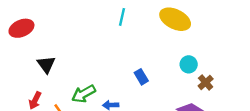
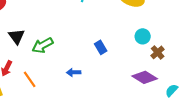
green arrow: (84, 94) -> (43, 45), moved

